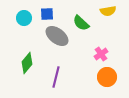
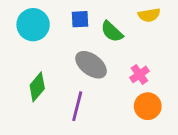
blue square: (47, 14) -> (80, 19), moved
cyan circle: (24, 18) -> (33, 25), size x1.5
gray ellipse: (57, 36) -> (91, 65), moved

